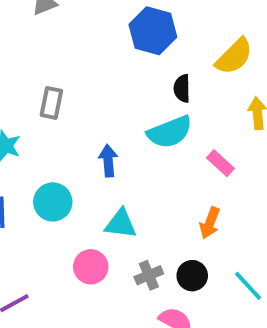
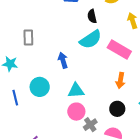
pink rectangle: (220, 163) -> (119, 50), size x1.6
pink circle: (91, 267) -> (76, 112), moved
gray cross: (149, 275) -> (90, 125), moved

